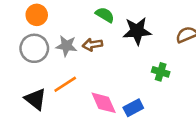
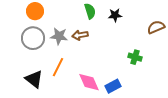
green semicircle: (105, 15) -> (90, 11), turned 42
black star: (137, 31) -> (115, 15), moved, size x0.6
orange line: (65, 84) -> (58, 67), turned -30

